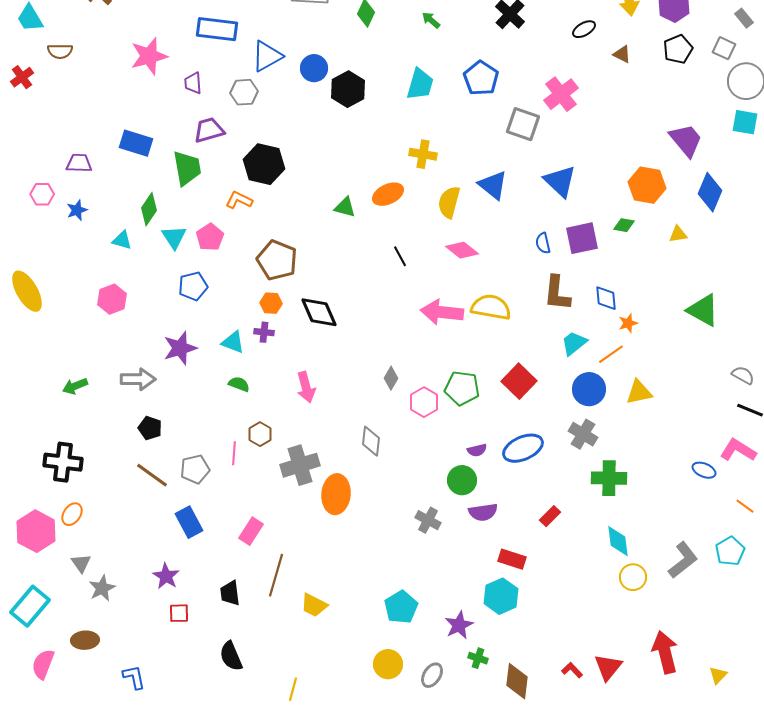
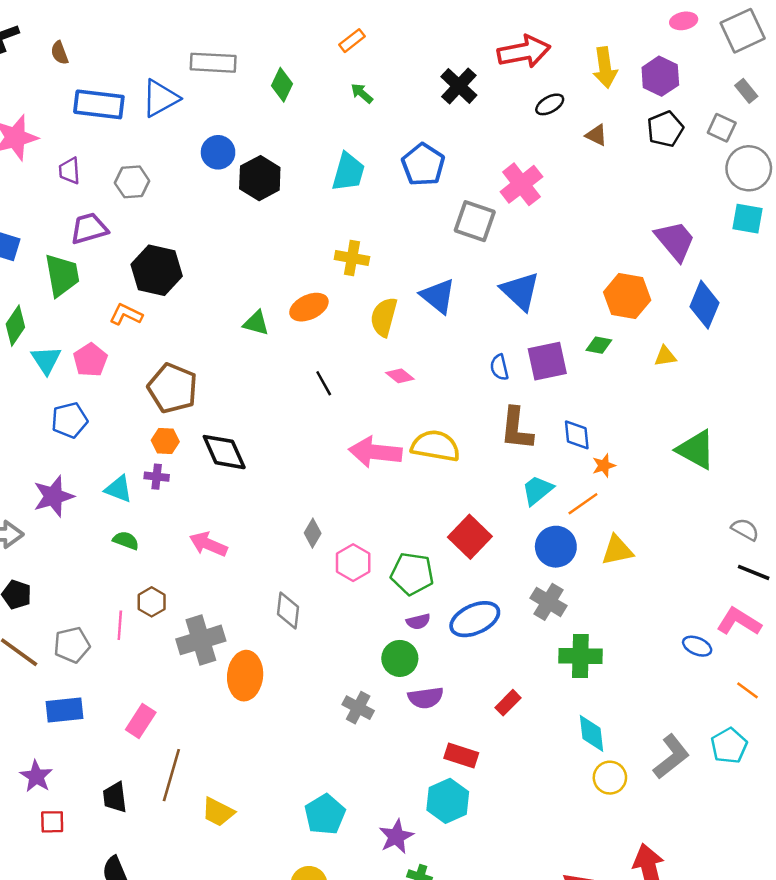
blue triangle: (267, 56) -> (160, 98), moved
pink diamond: (462, 250) -> (400, 376), size x0.7
pink arrow: (306, 387) -> (208, 544), turned 128
green pentagon: (462, 388) -> (412, 574), moved
blue rectangle: (189, 522) -> (65, 710), turned -68

